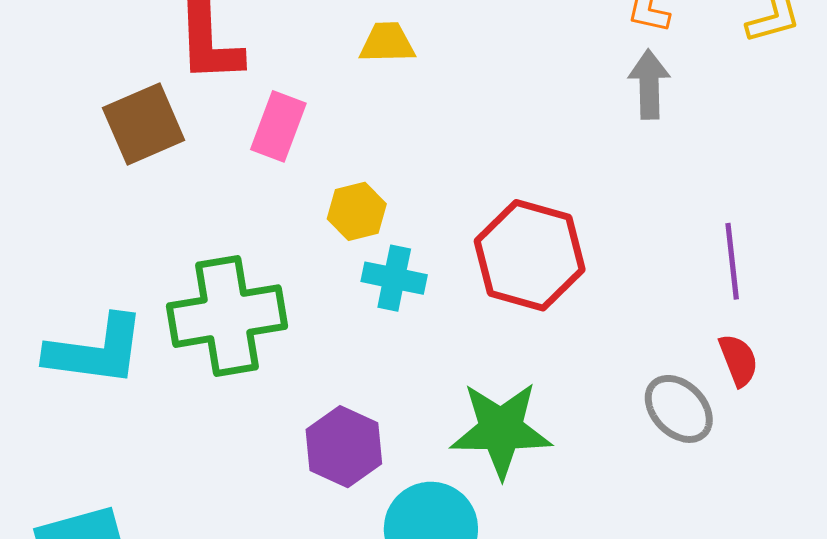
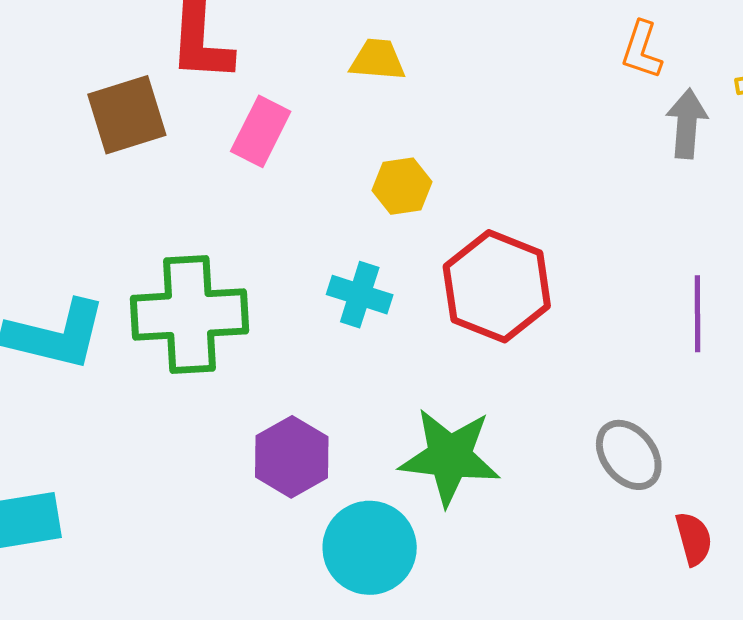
gray arrow: (649, 84) -> (687, 124), moved
yellow hexagon: (357, 211) -> (402, 186), moved
red semicircle: (738, 360) -> (694, 539), moved

